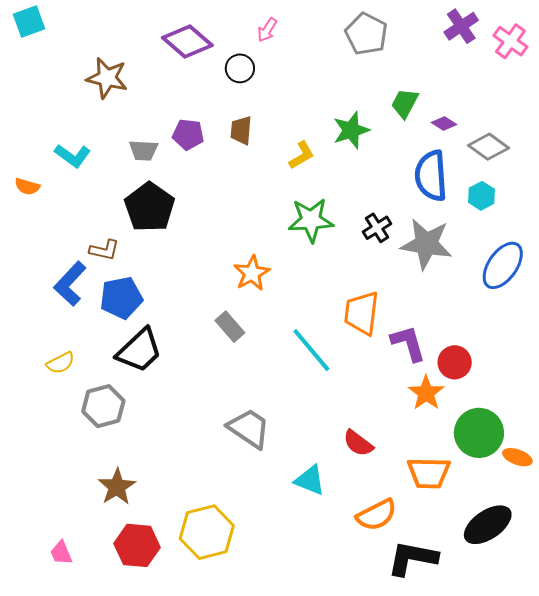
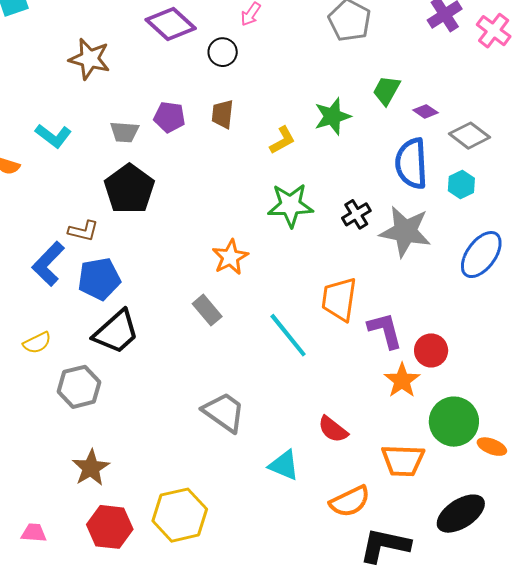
pink trapezoid: (61, 553) -> (34, 533), turned 116

